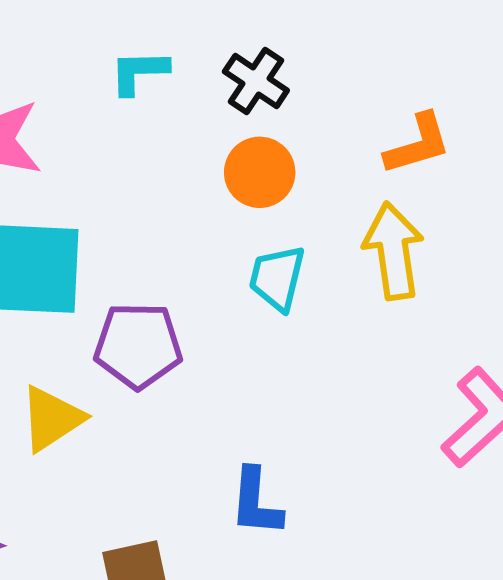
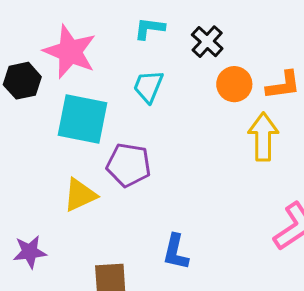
orange circle: (260, 172) -> (234, 84), moved
cyan trapezoid: (277, 278) -> (148, 86), moved

